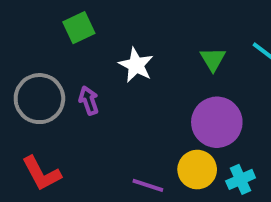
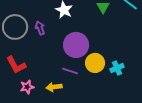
purple circle: (217, 122) -> (76, 45), moved

